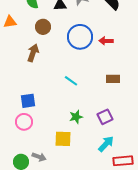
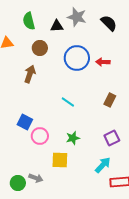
brown rectangle: (113, 79) -> (110, 100), turned -64
blue square: (28, 101) -> (25, 122), turned 35
purple square: (105, 117) -> (112, 138), moved
pink circle: (24, 122) -> (40, 136), moved

